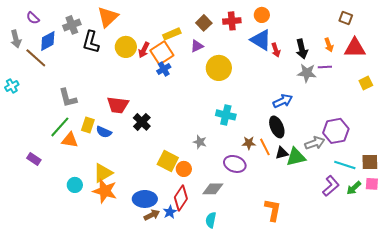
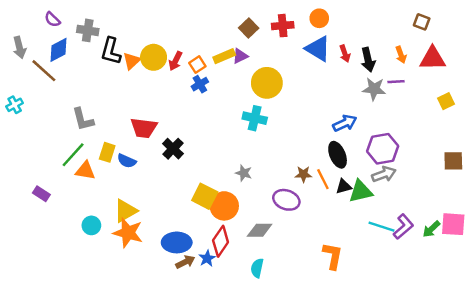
orange triangle: (108, 17) -> (132, 61), moved, size x0.7
purple semicircle: (33, 18) -> (52, 19), moved
gray cross: (72, 25) -> (88, 30), turned 30
yellow rectangle: (172, 34) -> (224, 56), moved
red arrow: (276, 50) -> (345, 54), moved
orange square: (162, 53) -> (197, 65), size x0.6
cyan cross: (226, 115) -> (255, 118), moved
purple hexagon: (336, 131) -> (383, 149), moved
brown square: (370, 162) -> (453, 161), moved
cyan line: (345, 165) -> (381, 227), moved
orange circle: (184, 169) -> (224, 206), size x1.5
pink square: (372, 184) -> (453, 224), size x1.5

